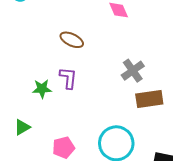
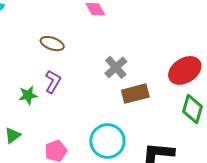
purple L-shape: (68, 78) -> (53, 82), turned 30

